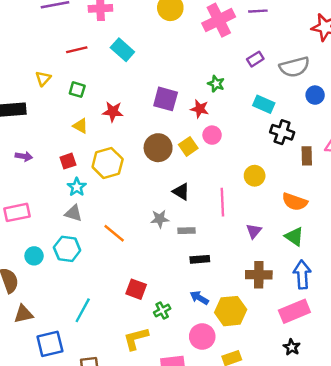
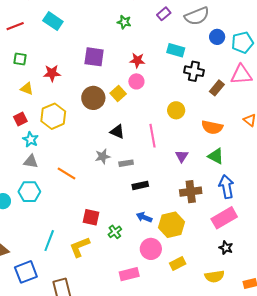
green star: (216, 84) -> (124, 22), moved
red star: (200, 109) -> (137, 60), moved
brown rectangle: (307, 156) -> (217, 88), turned 49
yellow L-shape: (136, 339) -> (80, 247), moved

